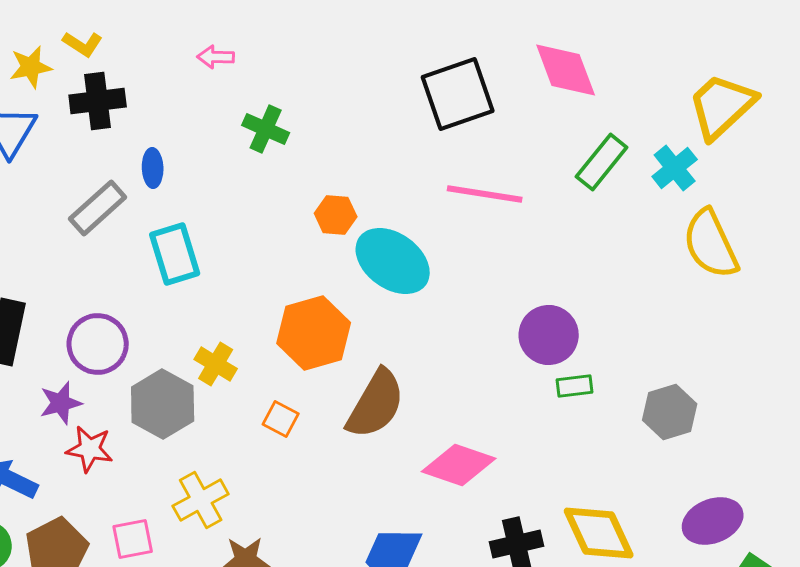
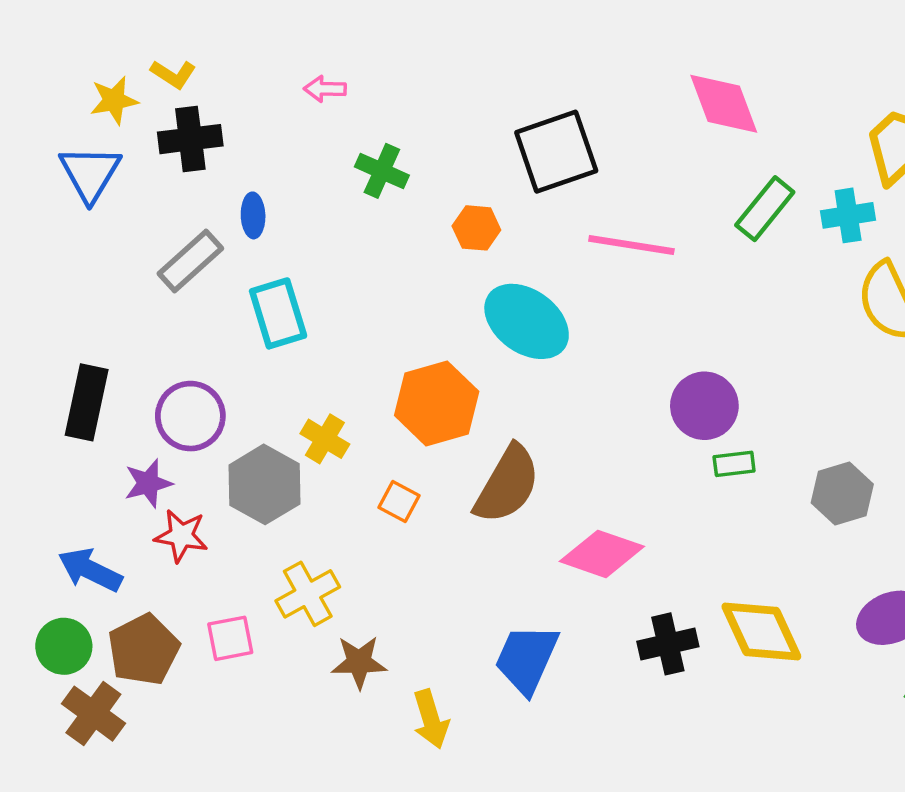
black square: (458, 94) -> (556, 152), moved
cyan cross: (675, 168) -> (848, 215), turned 30
orange hexagon: (336, 215) -> (476, 228), moved

